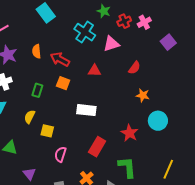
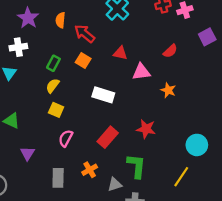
pink triangle: (111, 44) -> (141, 72), moved
red semicircle: (134, 68) -> (170, 51), moved
yellow semicircle: (30, 117) -> (53, 86), moved
cyan circle: (158, 121) -> (197, 145), moved
red star: (129, 133) -> (146, 129), turned -30

